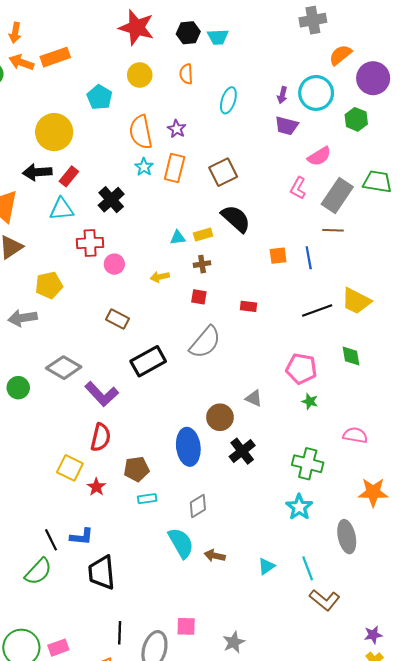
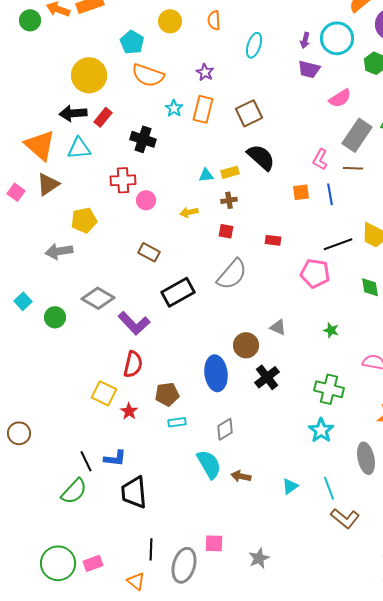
orange semicircle: (141, 132) -> (148, 75), moved, turned -60
pink L-shape: (298, 188) -> (320, 159), moved
black cross: (111, 200) -> (143, 139), turned -30
cyan triangle: (62, 209) -> (79, 148), moved
pink pentagon: (301, 369) -> (315, 273), moved

